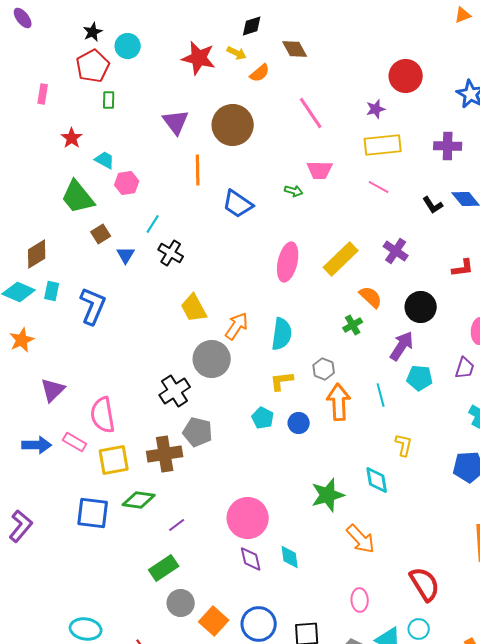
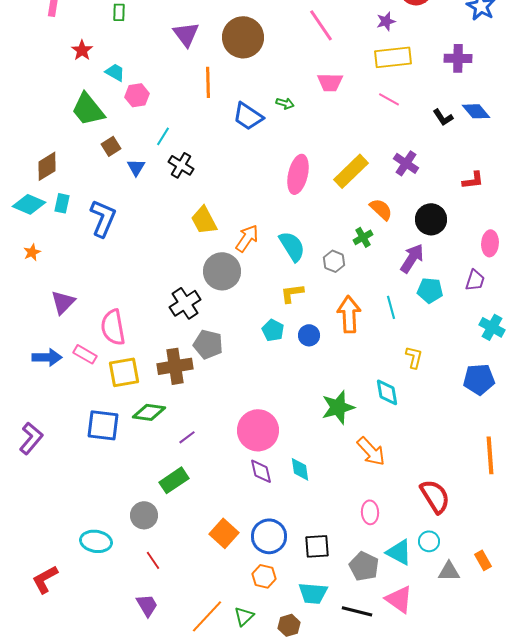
green arrow: (294, 191) -> (285, 103), moved
cyan semicircle: (282, 334) -> (292, 246), turned -40
orange star: (22, 340) -> (32, 252), size x0.7
gray hexagon: (324, 369) -> (334, 261), moved
gray circle: (181, 603) -> (144, 515), moved

